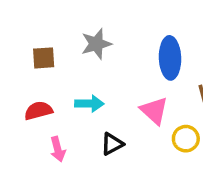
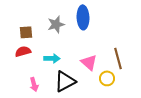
blue ellipse: (170, 58) -> (83, 17), moved
red semicircle: (38, 111) -> (23, 51), moved
black triangle: (112, 144) -> (65, 81), size x1.6

